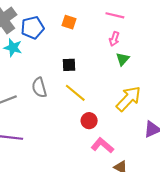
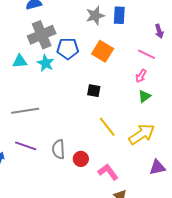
orange square: (69, 22) -> (103, 51), size x1.5
gray semicircle: (39, 87) -> (58, 149), moved
yellow line: (75, 93) -> (107, 127), moved
red circle: (89, 121) -> (81, 159), moved

